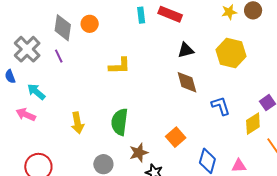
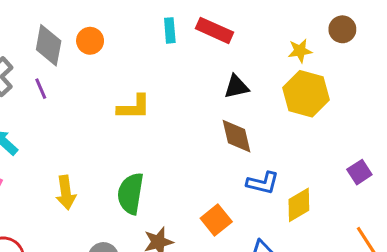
yellow star: (229, 12) -> (300, 51), moved
blue L-shape: (221, 106) -> (263, 183), moved, turned 120
yellow diamond: (253, 124) -> (299, 205), moved

